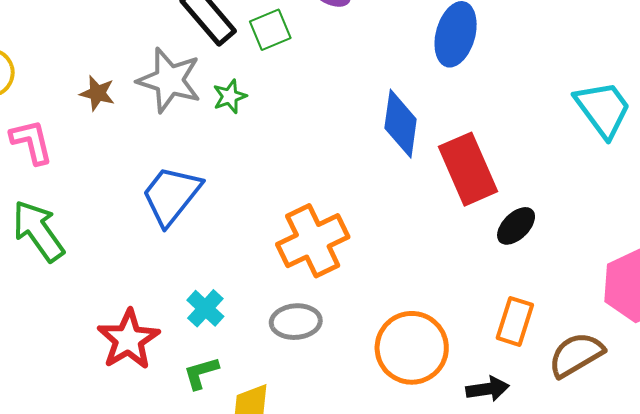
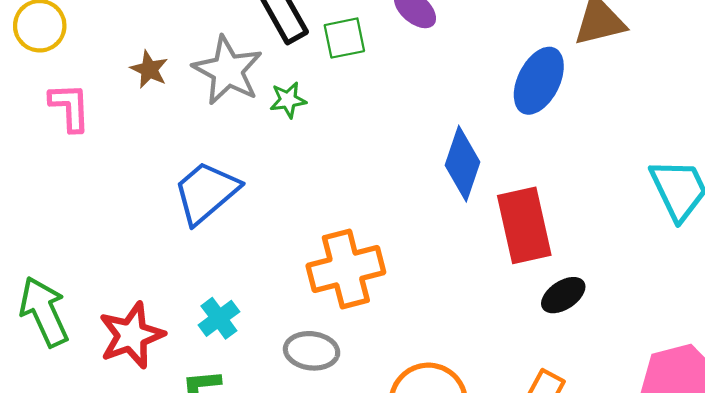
green arrow: (38, 231) -> (44, 312), moved

